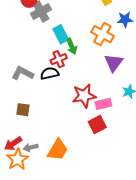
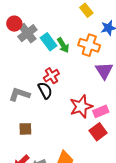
cyan rectangle: (61, 34) -> (49, 42), moved
green arrow: (72, 46) -> (63, 45), moved
black semicircle: (50, 73) -> (45, 90), turned 84

